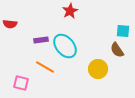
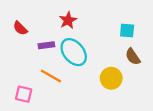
red star: (70, 11) -> (68, 20), moved
red semicircle: (10, 24) -> (20, 28), moved, turned 40
cyan square: (123, 31) -> (127, 30), moved

